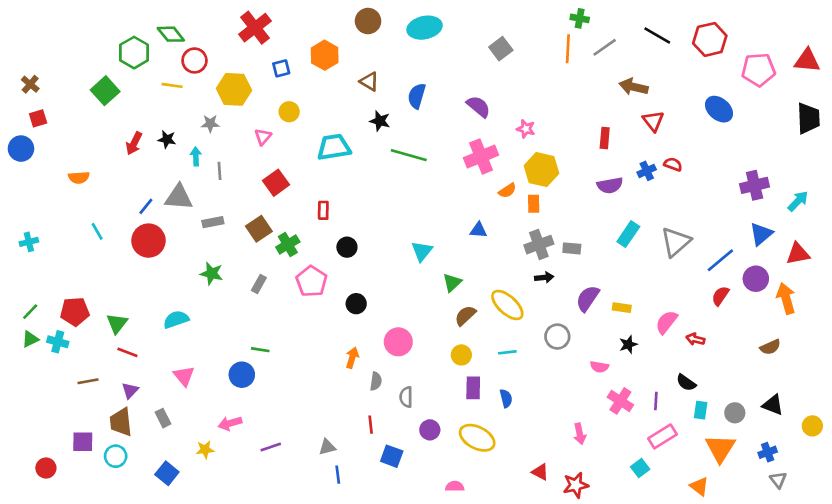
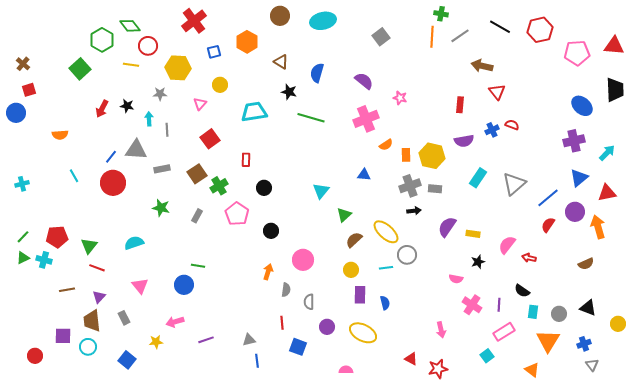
blue ellipse: (719, 109) -> (582, 106), moved
yellow hexagon: (542, 170) -> (432, 156), moved
gray circle: (557, 337) -> (407, 255), moved

